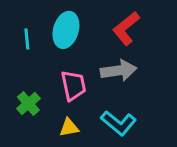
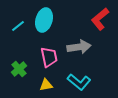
red L-shape: (126, 28) -> (100, 19), moved
cyan line: (27, 39) -> (18, 26), turned 56

